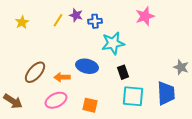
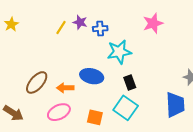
yellow star: (22, 22) -> (11, 24), moved
cyan square: (133, 96) -> (126, 108), moved, turned 30

